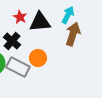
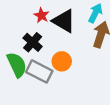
black triangle: (40, 22) -> (64, 21), turned 35

